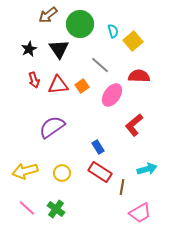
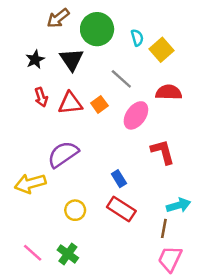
red L-shape: (134, 125) -> (163, 152), turned 115
yellow arrow: (25, 171) -> (30, 183), moved
brown line: (122, 187) -> (164, 228), moved
pink trapezoid: (140, 213) -> (170, 259), turned 145

